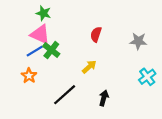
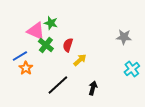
green star: (44, 13) -> (51, 23), moved
red semicircle: (96, 34) -> (68, 45), moved
blue line: (35, 51) -> (20, 56), moved

